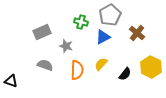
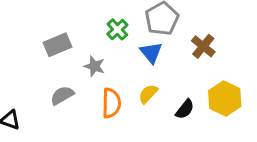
green cross: (81, 22) -> (117, 29), turned 32
blue triangle: (103, 37) -> (151, 52), turned -42
gray semicircle: (45, 65) -> (62, 95), turned -49

